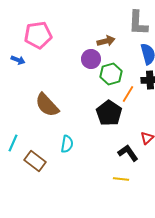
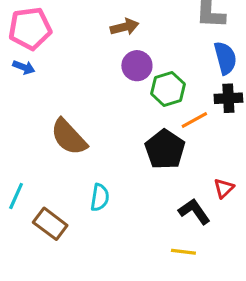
pink pentagon: (38, 35) -> (30, 28), moved
brown arrow: (106, 41) -> (125, 27), moved
orange line: (128, 94) -> (194, 120), turned 30

